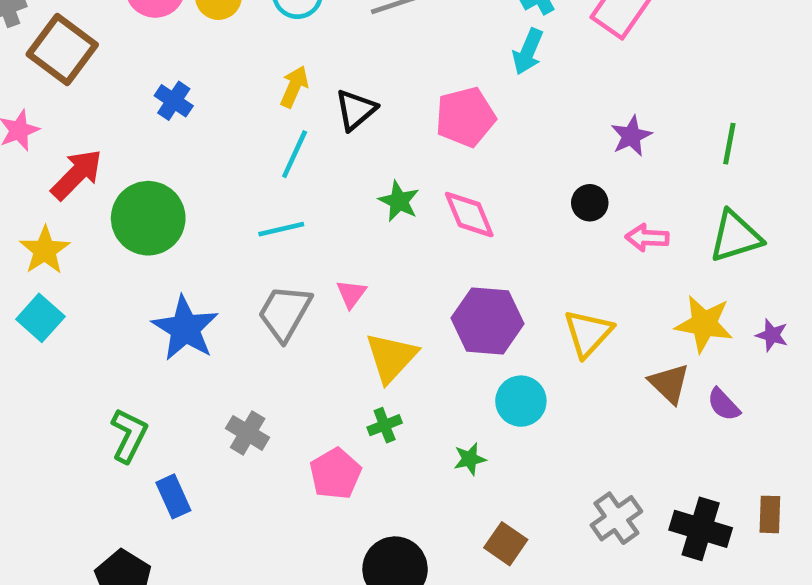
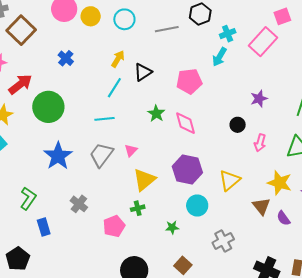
pink arrow: (647, 238) -> (260, 143), turned -84
gray cross: (616, 518) -> (223, 241), moved

